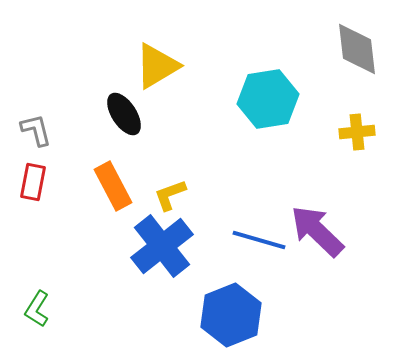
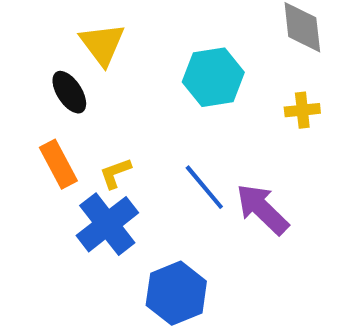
yellow triangle: (157, 66) -> (102, 44), turned -36
blue line: (259, 240) -> (204, 187), moved, turned 34

